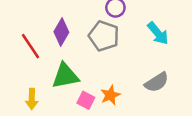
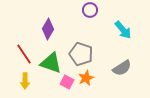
gray pentagon: (104, 36) -> (81, 54), moved
red line: (31, 46) -> (24, 54), moved
green triangle: (65, 76) -> (51, 63), turned 30

